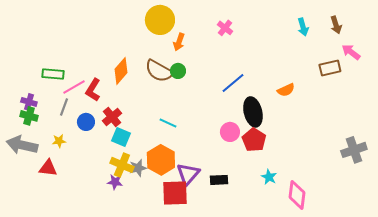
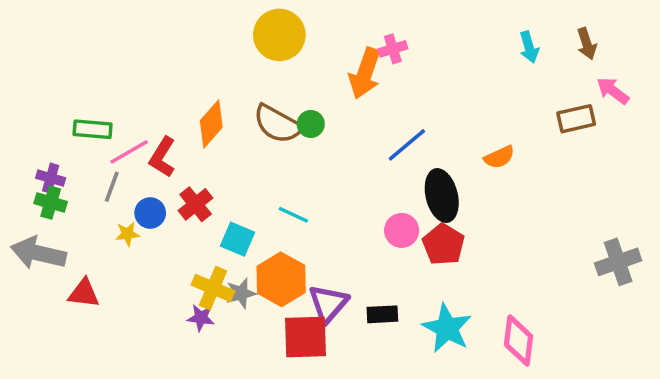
pink cross: (225, 28) -> (393, 49), turned 35
orange arrow: (179, 42) -> (365, 73), moved, size x1.6
cyan square: (121, 137) -> (237, 239), moved
yellow star: (59, 141) -> (127, 234), moved
cyan star: (269, 177) -> (447, 328), moved, size x1.8

